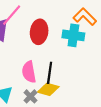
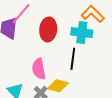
black line: (50, 73) -> (73, 59), moved

